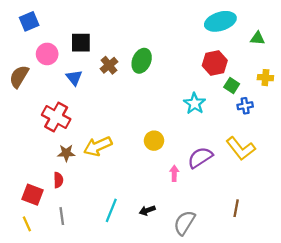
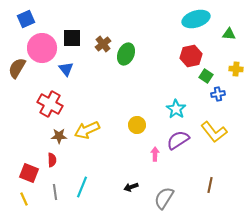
pink circle: (47, 54) -> (42, 48), size x1.5
brown cross: (109, 65) -> (103, 44), moved
cyan star: (195, 103) -> (176, 109), moved
cyan line: (111, 210) -> (82, 187), moved

